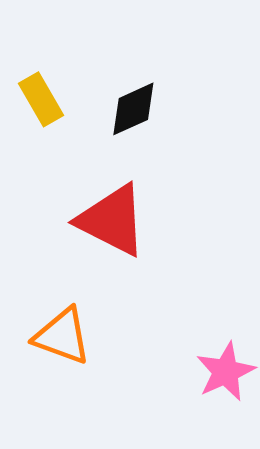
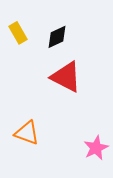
red triangle: (112, 220) -> (66, 77), moved

